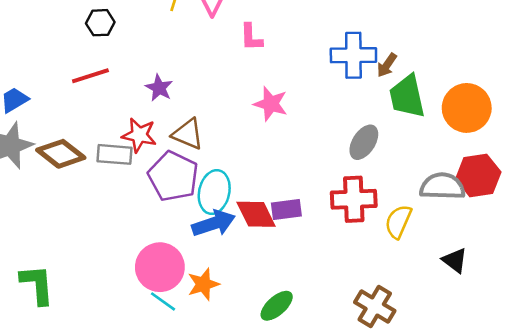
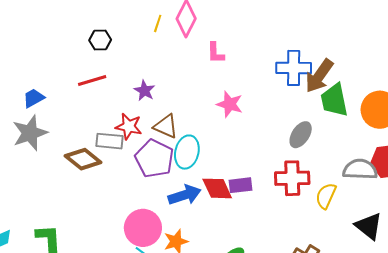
brown arrow: (387, 65) -> (319, 76), size x1.8
brown diamond: (61, 154) -> (83, 159), moved
cyan ellipse: (214, 192) -> (187, 152), moved
black triangle: (455, 260) -> (369, 226), size x1.4

